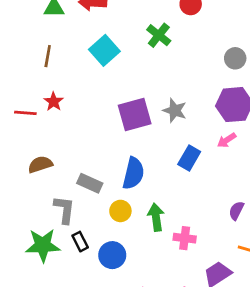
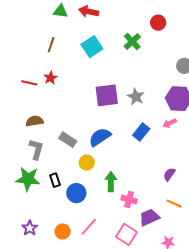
blue semicircle: (133, 173) -> (100, 137), turned -145
gray L-shape: (64, 210) -> (36, 149), moved
green arrow: (156, 217) -> (111, 182), moved
pink cross: (185, 238) -> (129, 199), moved

